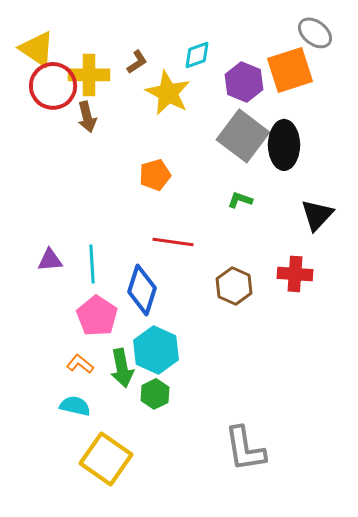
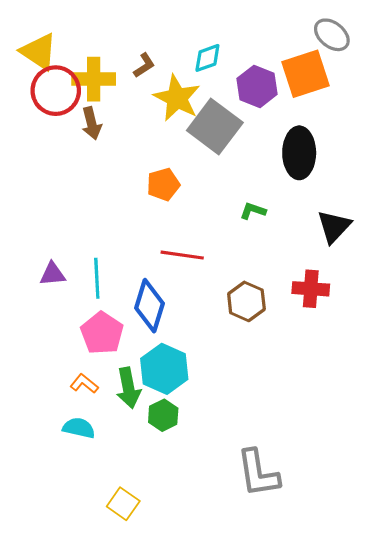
gray square: (243, 136) -> (215, 126), moved
yellow square: (106, 459) -> (123, 504), moved, size x0.6

